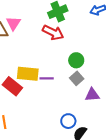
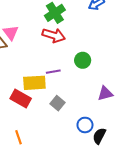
purple line: (47, 78) -> (53, 72), moved
gray square: (77, 78) -> (58, 103), moved

